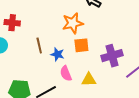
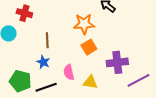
orange square: (81, 45) -> (89, 47), turned -35
blue star: (57, 54) -> (43, 62), moved

